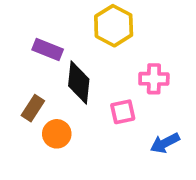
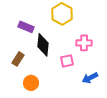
orange circle: (57, 134) -> (31, 83), moved

